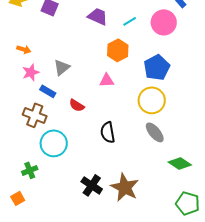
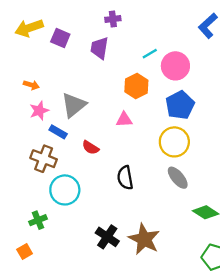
purple trapezoid: (98, 16) -> (99, 48), moved, turned -105
pink circle: (164, 22) -> (175, 66), moved
gray triangle: (62, 67) -> (74, 105), size x1.4

